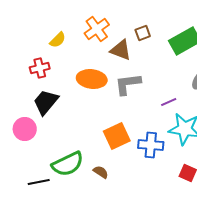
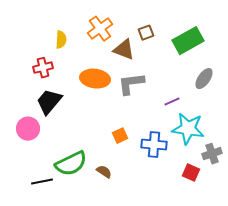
yellow semicircle: (58, 40) -> (61, 40), turned -42
orange square: (117, 136) -> (120, 136), size x0.6

